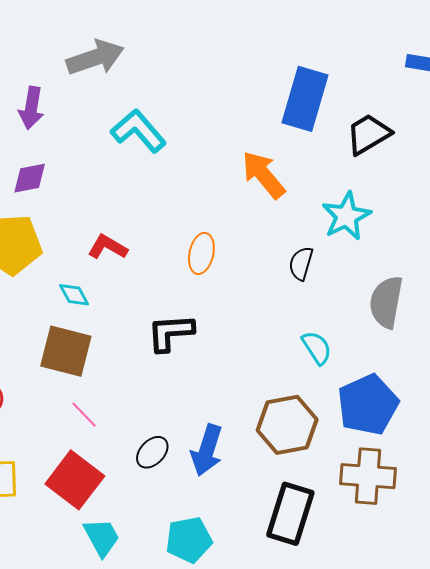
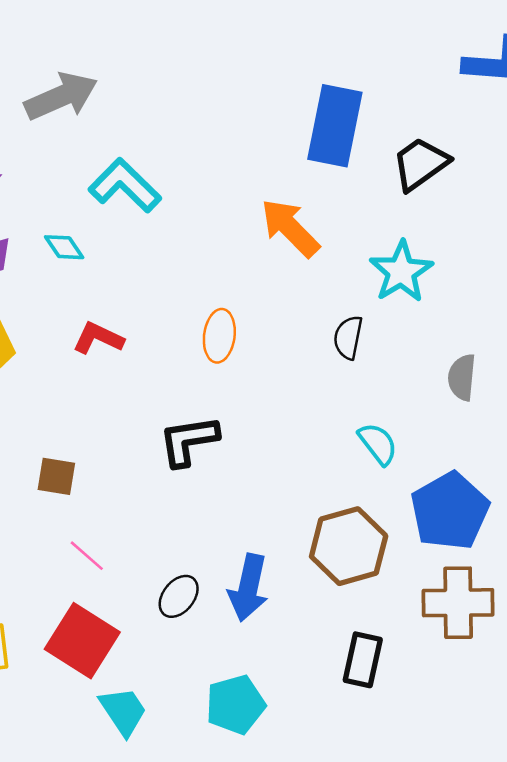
cyan diamond: (74, 295) -> (64, 247), moved
gray semicircle: (386, 302) -> (462, 377), size x0.7
brown square: (66, 351) -> (56, 476), size x0.6
black rectangle: (290, 514) -> (363, 660), size x0.7

